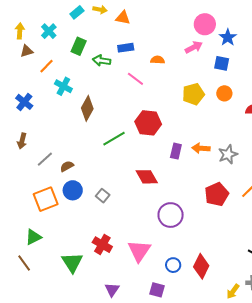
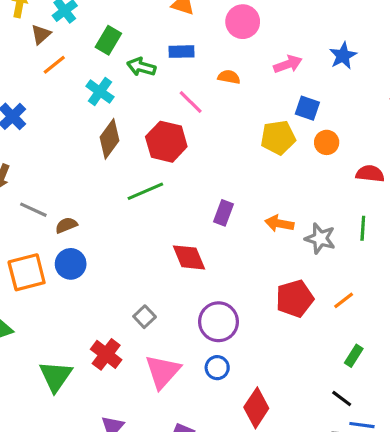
pink circle: (205, 24) -> (243, 22), moved
brown triangle: (27, 51) -> (41, 34), moved, turned -32
blue square: (222, 63) -> (307, 108), moved
cyan cross: (63, 86) -> (100, 92), moved
red hexagon: (148, 123) -> (166, 142), moved
purple rectangle: (176, 151) -> (224, 213), moved
gray star: (228, 154) -> (320, 238), turned 30
gray line: (45, 159) -> (33, 210), turned 60
gray square: (103, 196) -> (145, 317), moved
blue circle: (173, 265) -> (217, 368), moved

